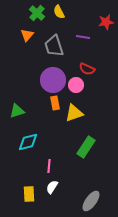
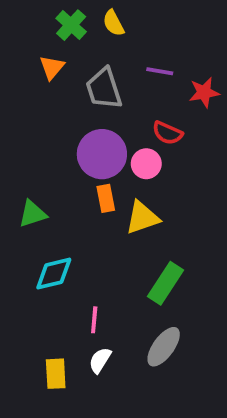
red star: (106, 22) -> (204, 92), moved
gray ellipse: (91, 201) -> (164, 347), moved

